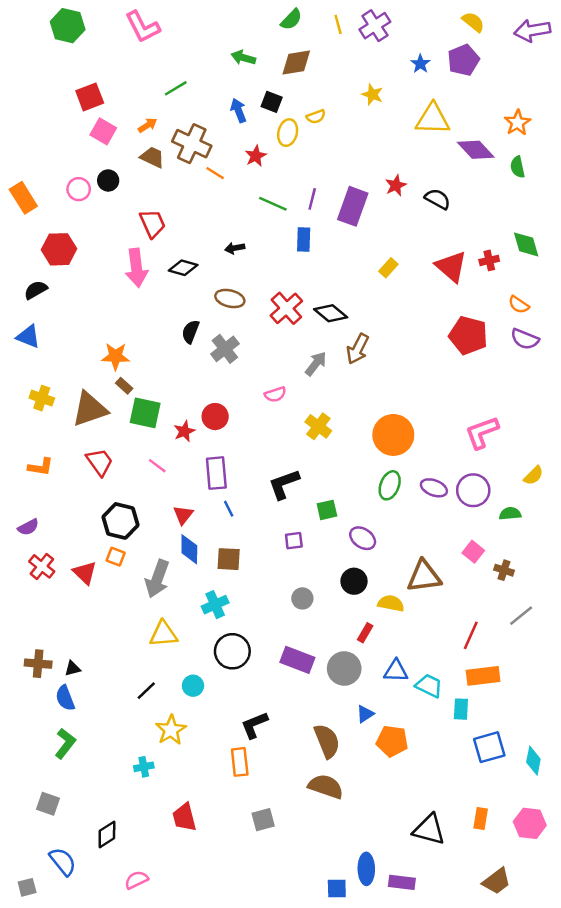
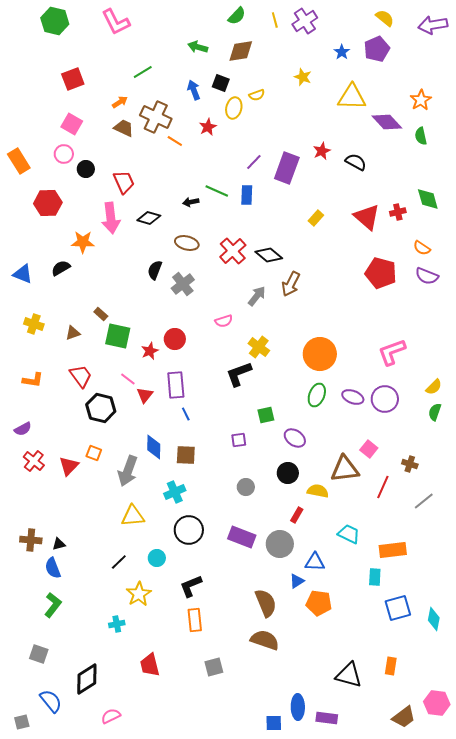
pink square: (103, 131) -> (72, 124), moved
black circle: (108, 181) -> (86, 169), moved
purple line: (312, 199) -> (254, 162), turned 30
green line: (273, 204) -> (217, 191), moved
black semicircle: (36, 290) -> (61, 268), moved
orange star: (116, 356) -> (83, 242), moved
brown triangle: (90, 409) -> (73, 333), size x0.5
black L-shape: (284, 484) -> (239, 374), moved
green semicircle: (510, 514) -> (435, 412), moved, turned -66
red triangle: (183, 515) -> (145, 395), moved
black hexagon: (120, 521) -> (101, 408), moved
pink square: (473, 552) -> (369, 449), moved
red triangle: (85, 573) -> (69, 466), turned 30
red line: (471, 635) -> (383, 487), moved
blue triangle: (396, 671) -> (315, 562), moved
cyan trapezoid: (429, 686) -> (349, 534), moved
black L-shape: (254, 725) -> (191, 586), moved
pink hexagon: (530, 823) -> (437, 703), moved
black diamond: (107, 834) -> (87, 679), size x1.4

